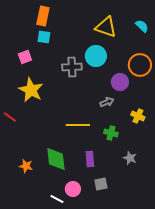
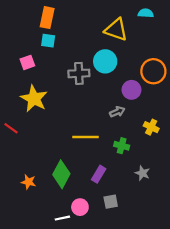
cyan semicircle: (142, 26) -> (146, 13), moved, turned -40
green diamond: (56, 159) -> (61, 174), turned 35
purple rectangle: (90, 159) -> (99, 174), turned 35
white line: (57, 199) -> (62, 218), turned -40

